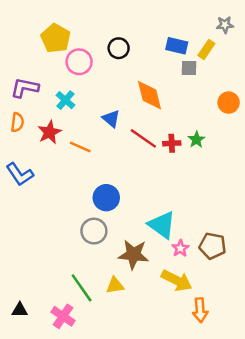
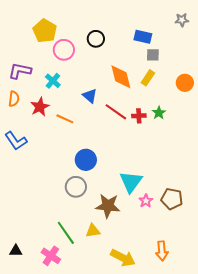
yellow rectangle: (206, 49) -> (148, 78), moved
cyan triangle: (162, 225) -> (131, 182), turned 30
yellow arrow: (177, 280) -> (123, 258), moved

